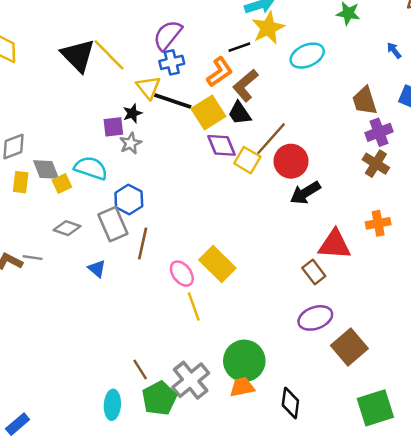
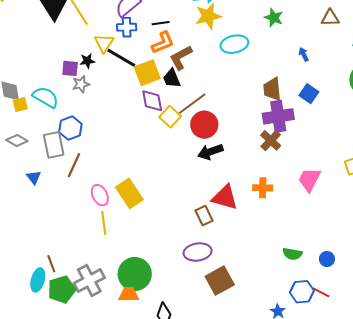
black line: (239, 47) -> (161, 23), moved
purple cross: (379, 132) -> (278, 116), size x1.4
cyan ellipse: (112, 405) -> (38, 280), moved

